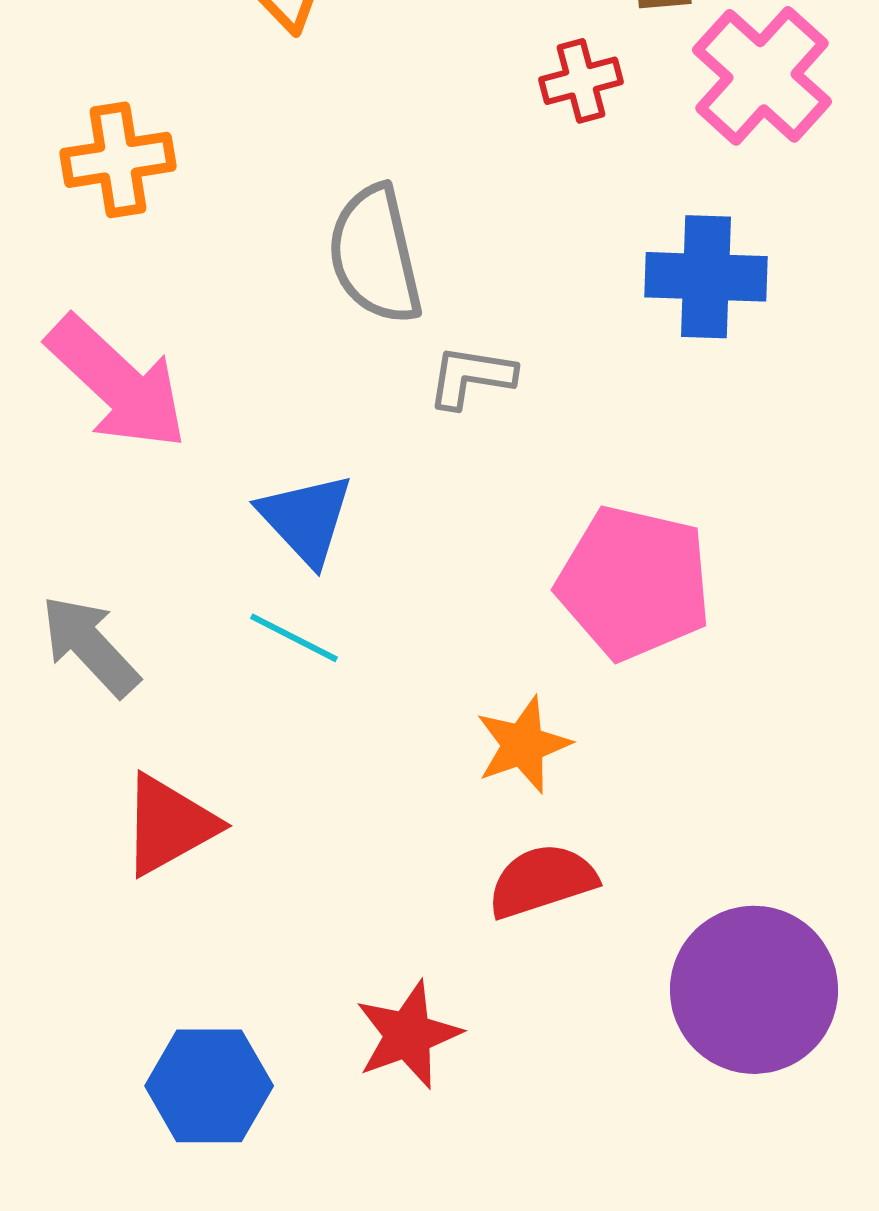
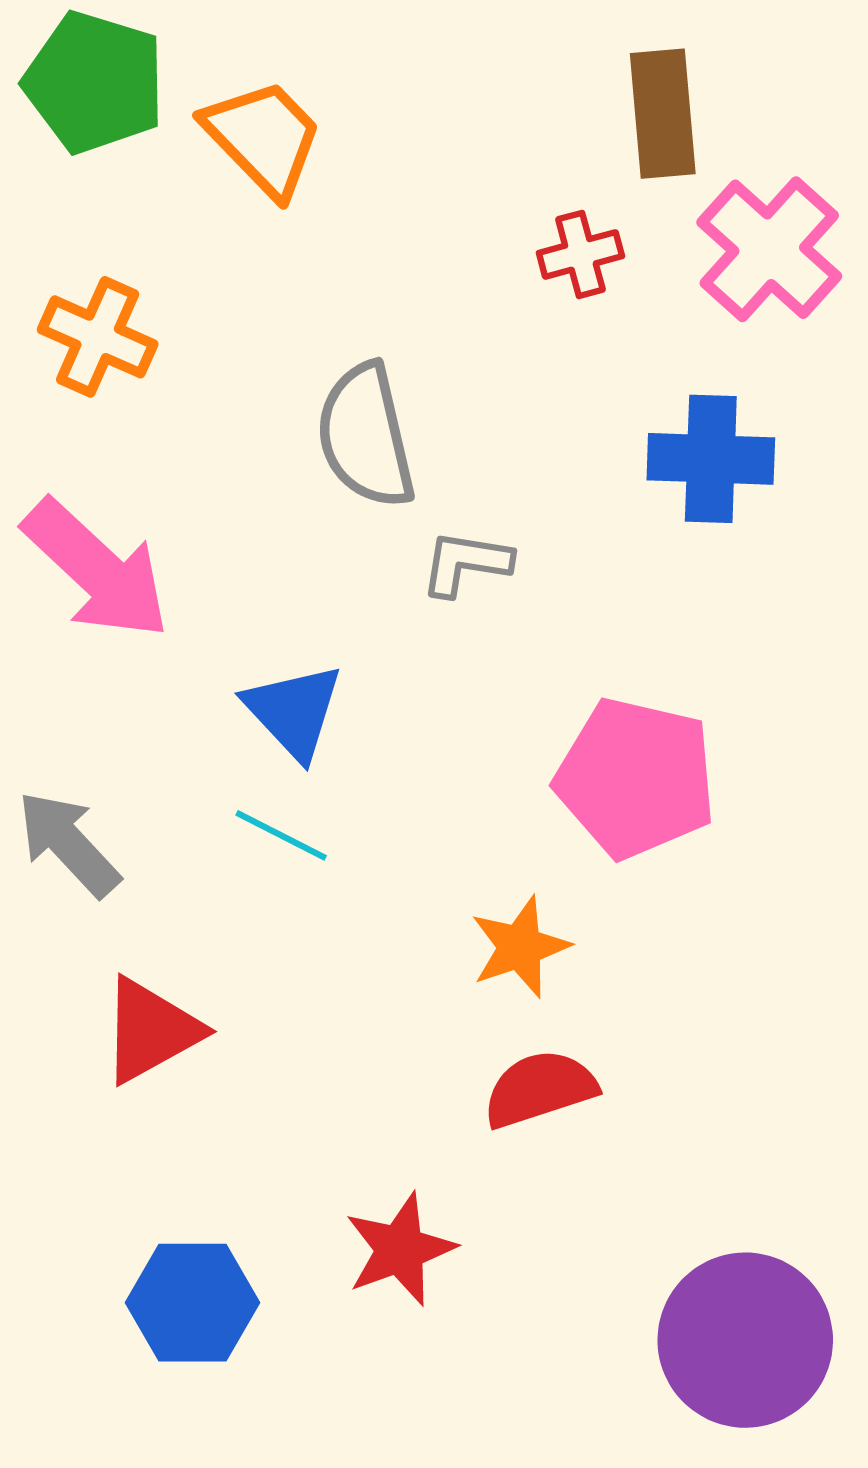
orange cross: (118, 160) -> (98, 337), turned 33
purple circle: (754, 990) -> (745, 1340), moved

